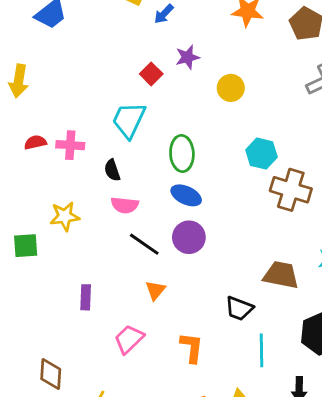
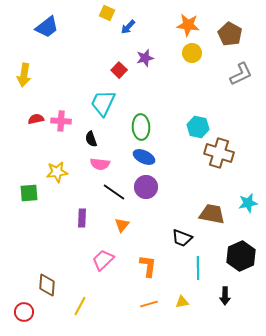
yellow circle: (231, 88) -> (192, 53), moved
purple rectangle: (86, 297) -> (82, 218), moved

